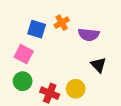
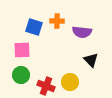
orange cross: (62, 23) -> (57, 21), turned 32
pink square: (24, 54) -> (22, 50), turned -30

